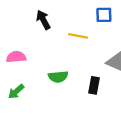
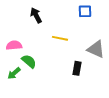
yellow line: (78, 36) -> (60, 38), moved
green semicircle: (58, 77) -> (29, 61), moved, turned -133

